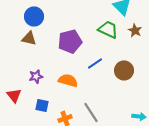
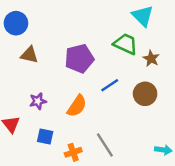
blue circle: (34, 16) -> (16, 23), moved
brown star: (135, 30) -> (151, 58), moved
orange semicircle: (68, 80) -> (77, 106), turned 108

